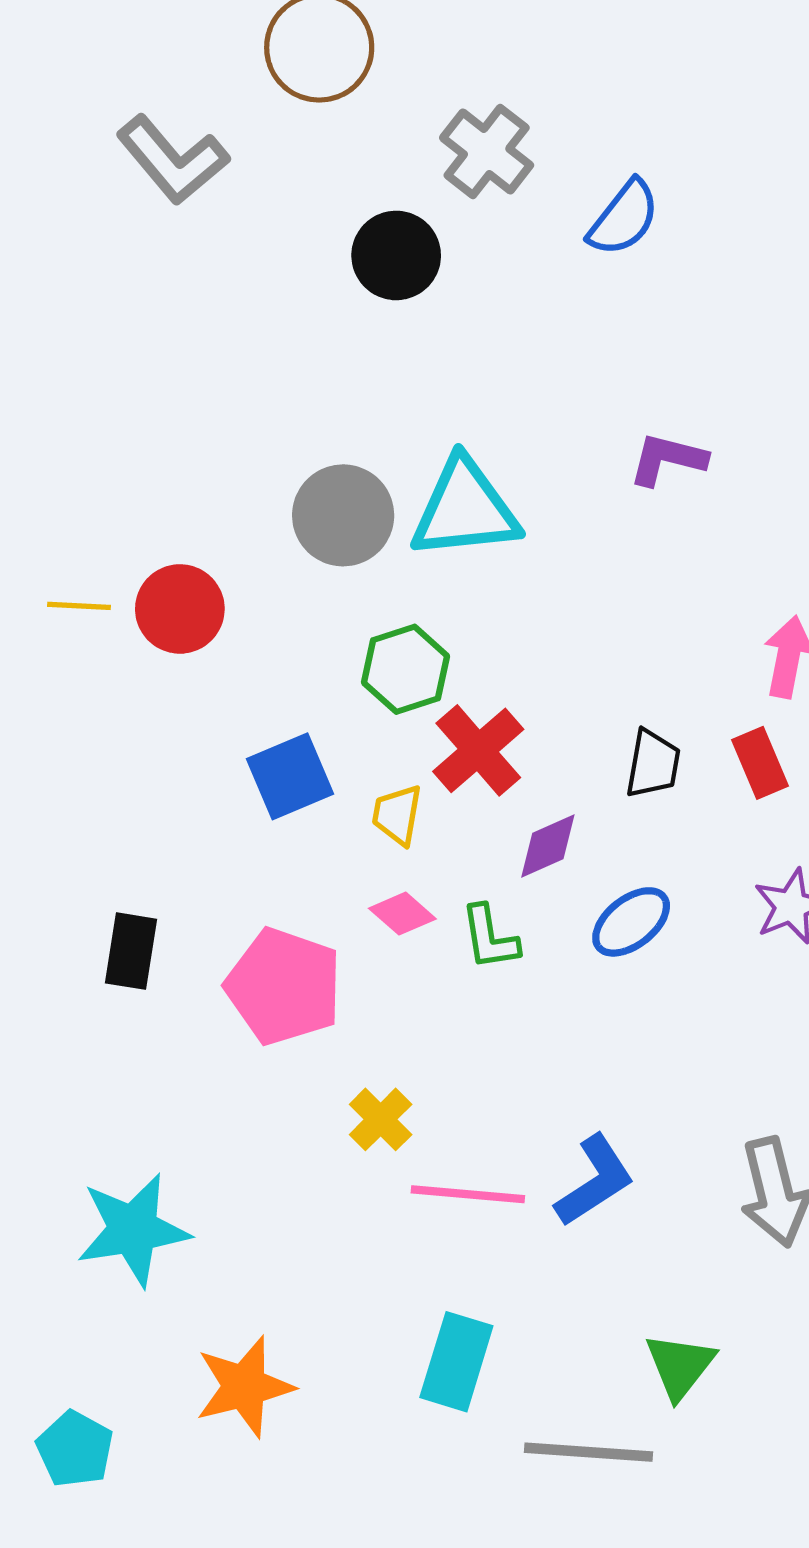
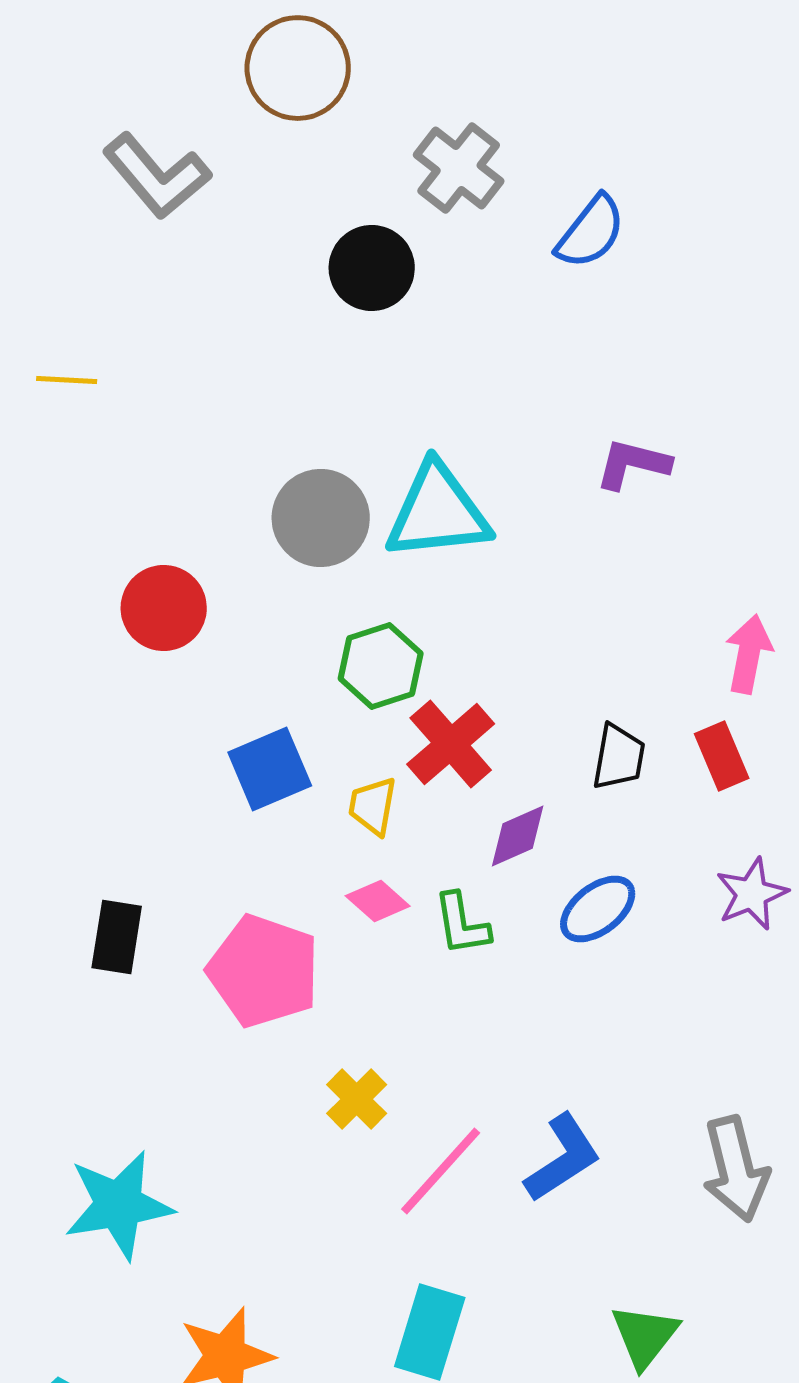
yellow line: (79, 606) -> (67, 380), moved
pink line: (468, 1194) -> (441, 1171), turned -53

